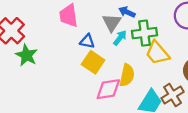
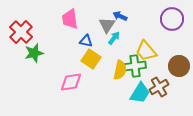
green cross: (144, 33) -> (135, 66), moved
green star: (26, 55) -> (34, 53), turned 30
pink diamond: (108, 89) -> (71, 82), moved

